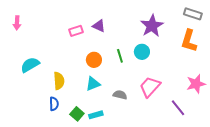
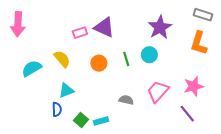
pink arrow: (17, 23) -> (18, 24), size x1.6
purple triangle: (99, 26) -> (104, 27), size x1.5
yellow semicircle: (59, 81) -> (62, 59), moved, turned -36
cyan triangle: (93, 84) -> (66, 90), moved
pink star: (196, 84) -> (194, 86), moved

